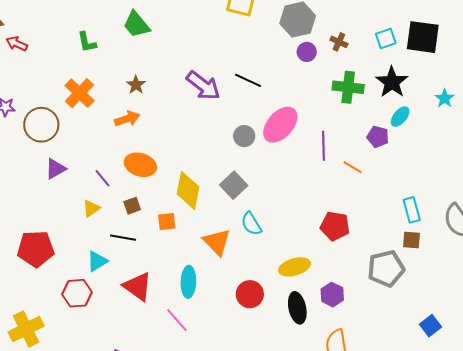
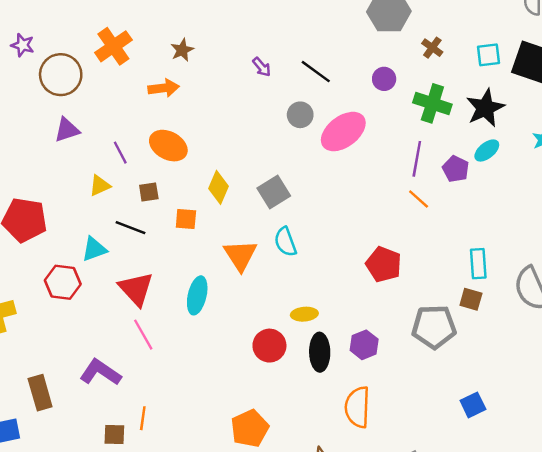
purple circle: (307, 52) -> (384, 79), moved
purple arrow: (203, 86) -> (262, 67), size x0.5
gray circle: (244, 136) -> (300, 115), moved
purple line: (323, 146) -> (417, 159), moved
yellow diamond: (188, 190) -> (218, 187), size x0.7
yellow ellipse: (294, 267) -> (304, 314), moved, size x0.7
red circle: (250, 294) -> (269, 346), moved
pink line: (177, 320) -> (143, 335), moved

